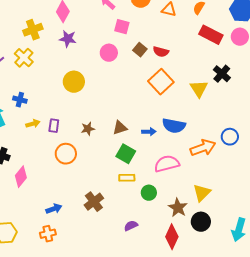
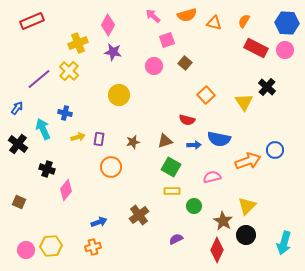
pink square: (122, 27) -> (167, 40), turned -35
red semicircle: (161, 52) -> (187, 120), moved
orange square: (161, 82) -> (206, 95), size x0.7
pink semicircle: (167, 164) -> (212, 177), size x0.7

